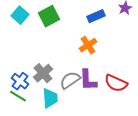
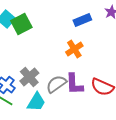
green square: (49, 16) -> (21, 24), moved
cyan trapezoid: (50, 98) -> (36, 102), turned 35

